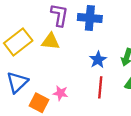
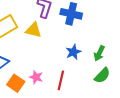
red line: (100, 87) -> (61, 80), moved

